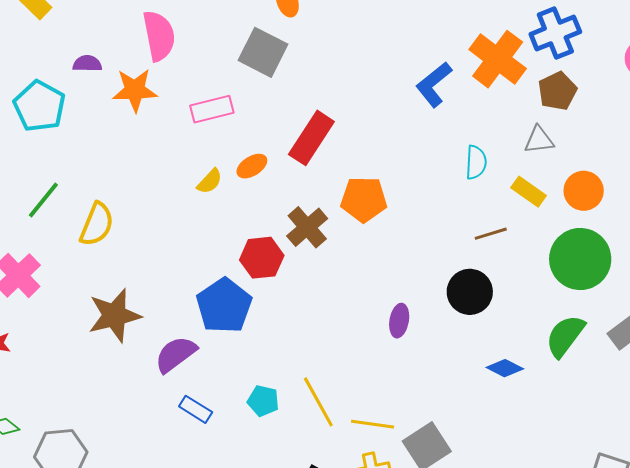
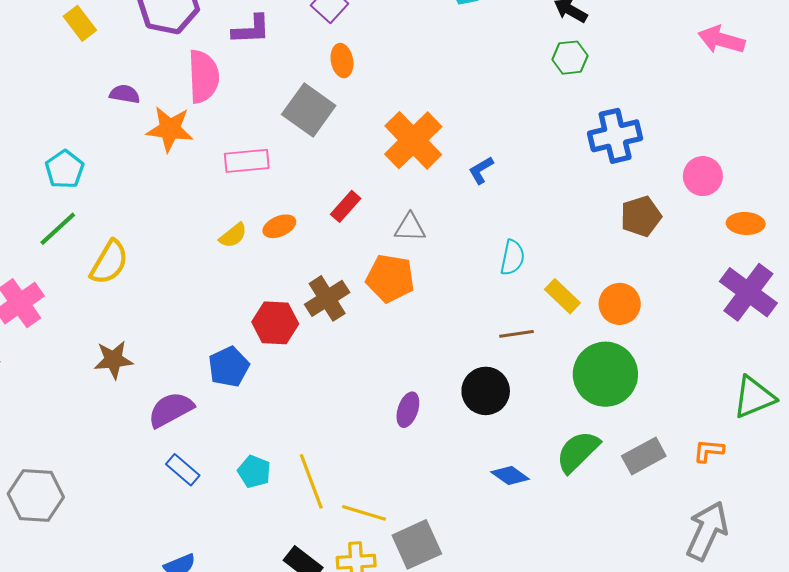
orange cross: (498, 59) -> (413, 140), moved
blue L-shape: (434, 84) -> (481, 170), size x0.6
brown pentagon: (557, 91) -> (641, 216), moved
cyan pentagon: (39, 106) -> (65, 169), moved, size x0.7
red rectangle: (311, 138) -> (346, 206), size x0.6
gray triangle: (539, 140) -> (410, 227), moved
blue pentagon: (224, 306) -> (229, 367), size x0.7
brown star: (115, 315) -> (113, 360), size x0.7

